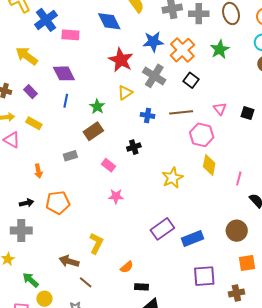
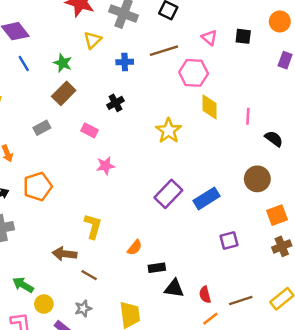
blue line: (66, 101) -> (24, 63), turned -32
purple square: (204, 276) -> (229, 241), size x0.7
brown cross: (236, 293) -> (282, 246), moved

